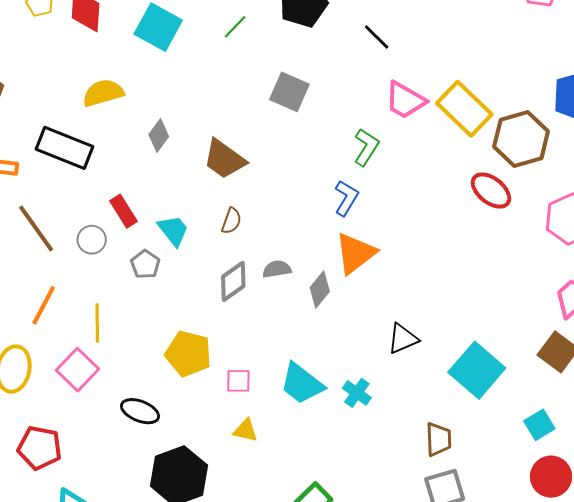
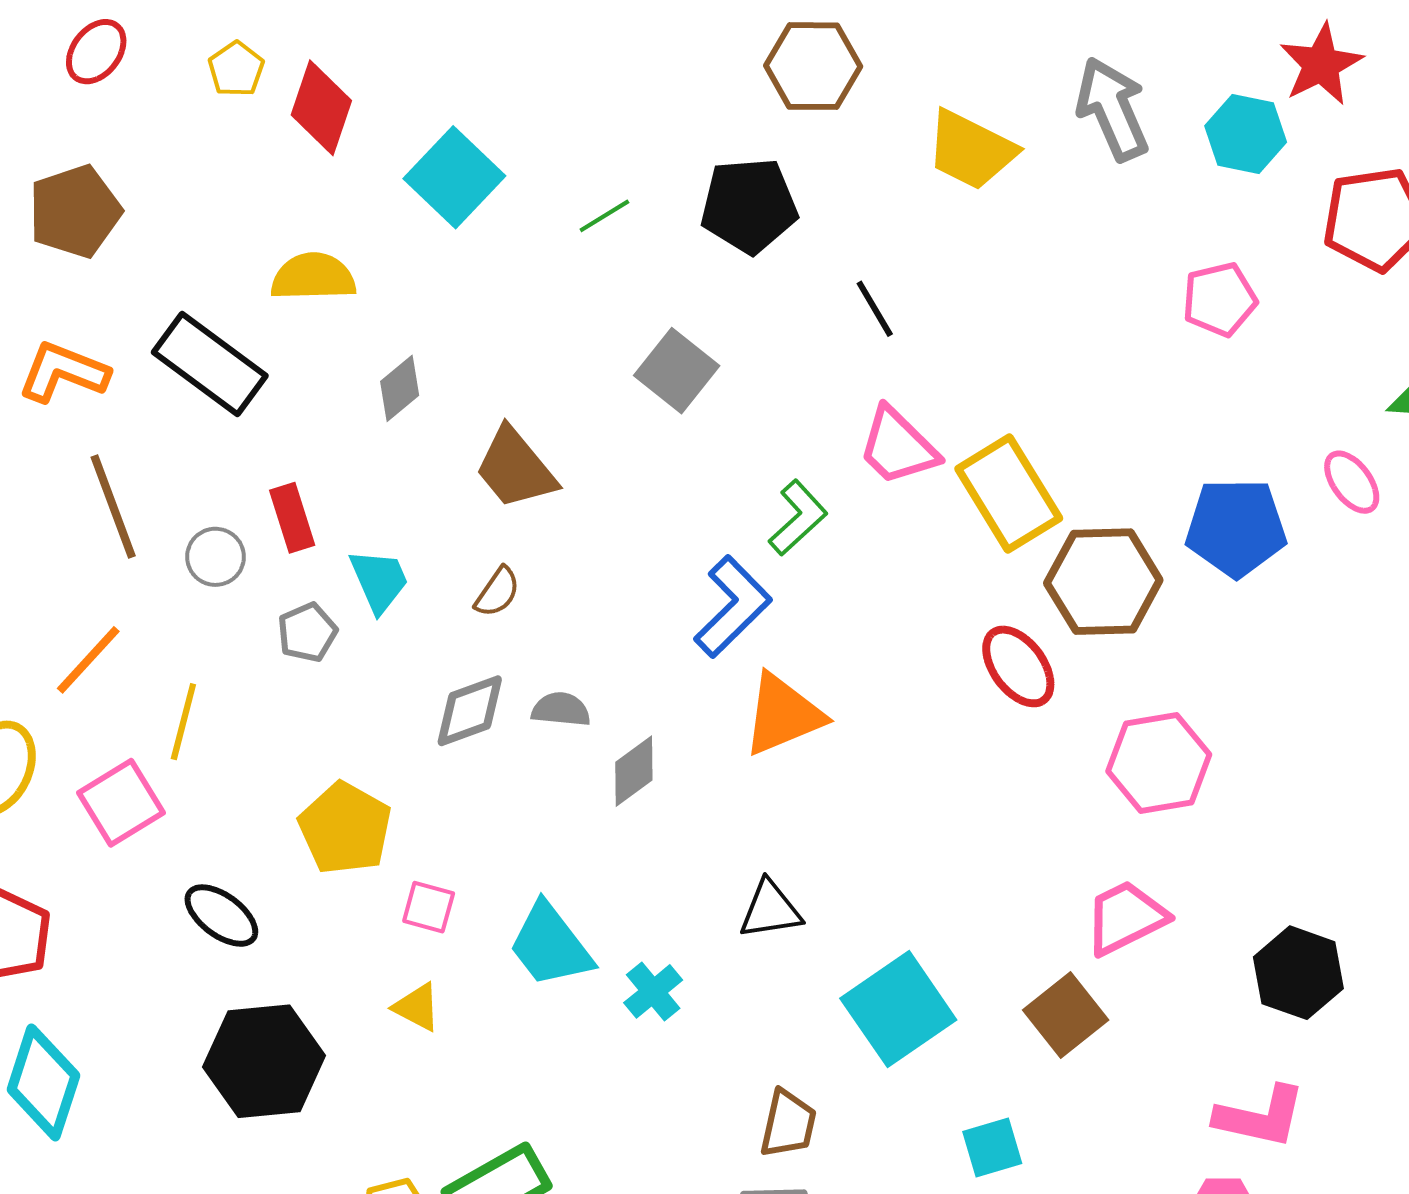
blue L-shape: (346, 198) -> (733, 607), size x1.4
orange triangle: (355, 253) -> (783, 715), moved

